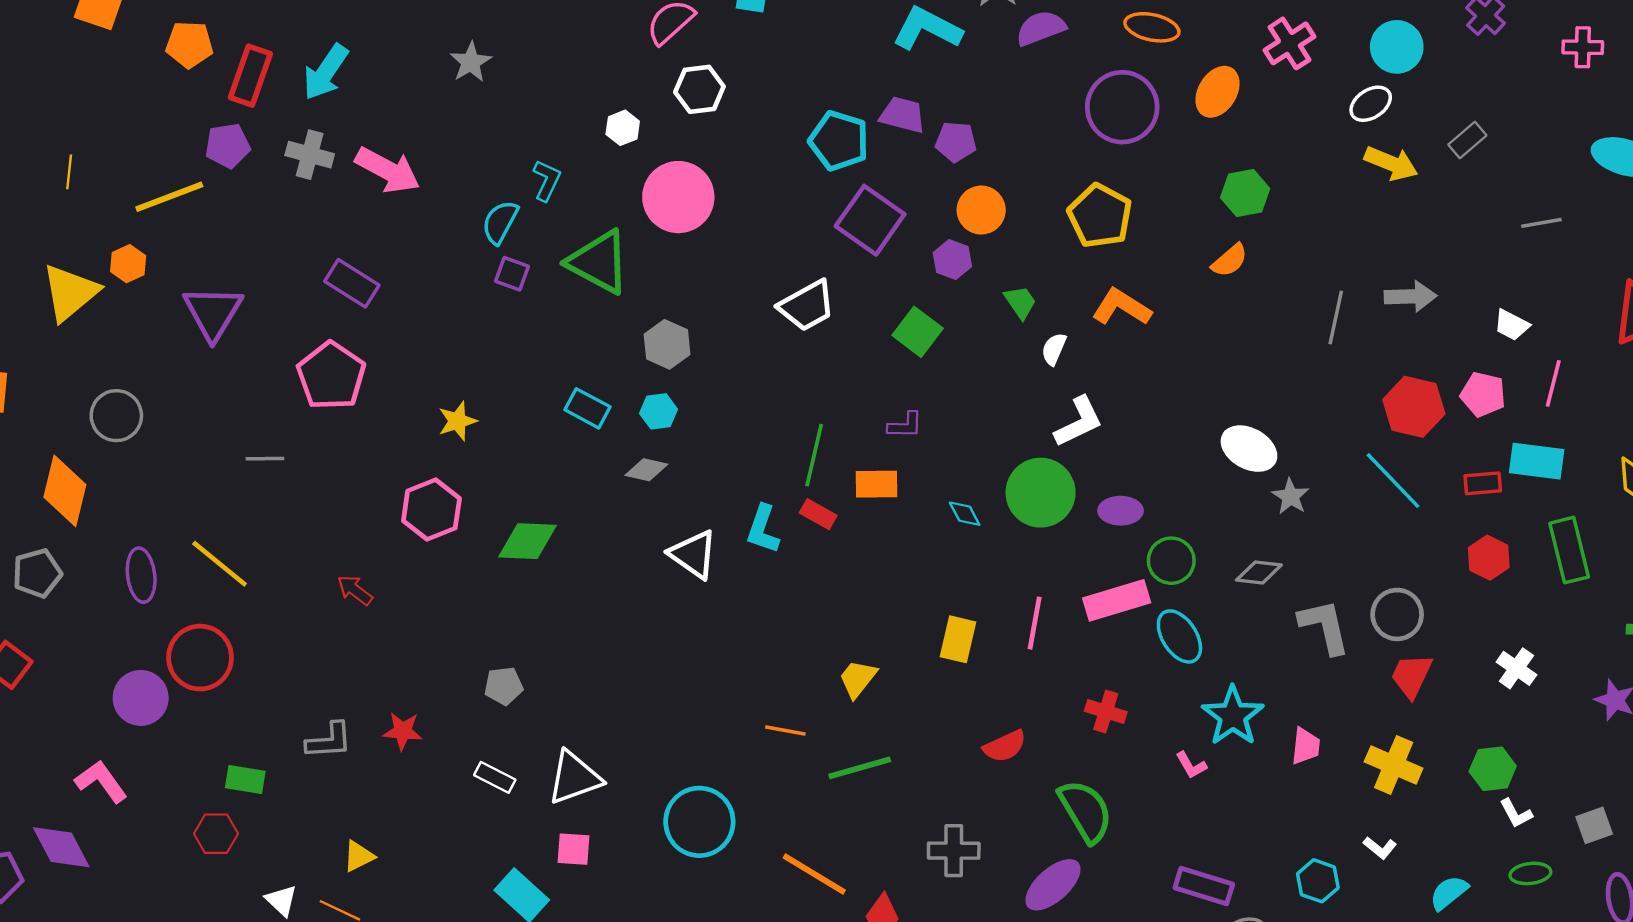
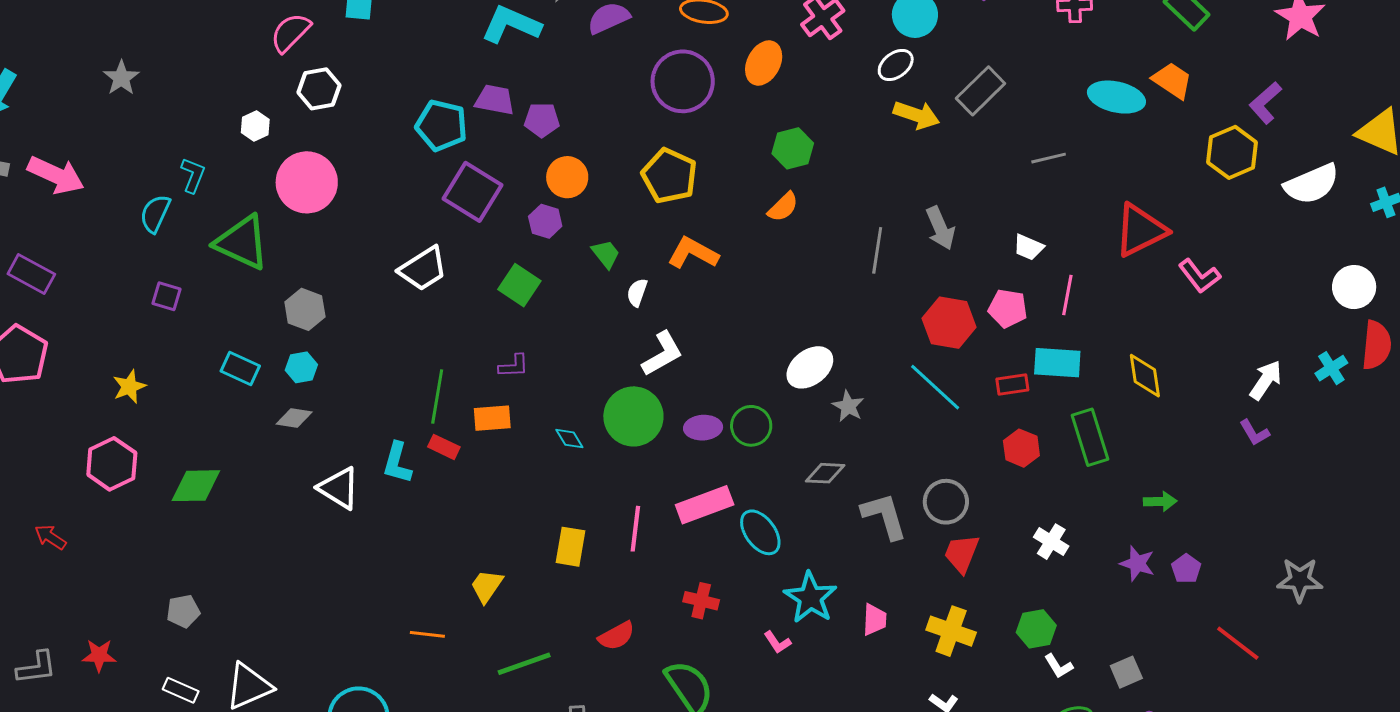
gray rectangle: (1467, 140) -> (981, 91), size x1.5
purple square: (512, 274) -> (166, 296), moved
gray arrow: (1411, 296) -> (940, 228), turned 72
white ellipse: (1249, 449) -> (810, 367), turned -63
green circle: (1171, 561) -> (751, 426), moved
green line: (860, 768) -> (524, 664), moved

